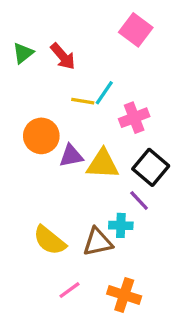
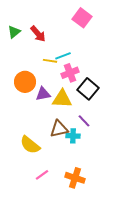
cyan line: (104, 93) -> (63, 56), turned 35
pink cross: (134, 118) -> (70, 73), moved
black square: (151, 167) -> (88, 89), moved
brown triangle: (98, 242) -> (59, 129), moved

